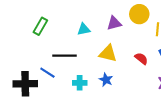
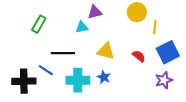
purple triangle: (114, 23) -> (95, 12), moved
cyan cross: (80, 83) -> (78, 80), size x1.6

